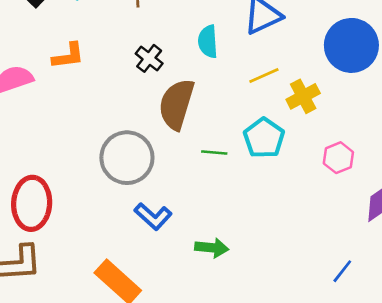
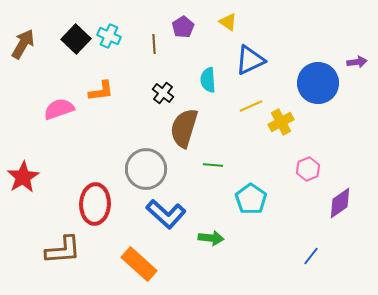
cyan pentagon: (264, 138) -> (251, 199), moved
red ellipse: (32, 203) -> (95, 204), moved
blue L-shape: (153, 216) -> (166, 214), size x1.4

